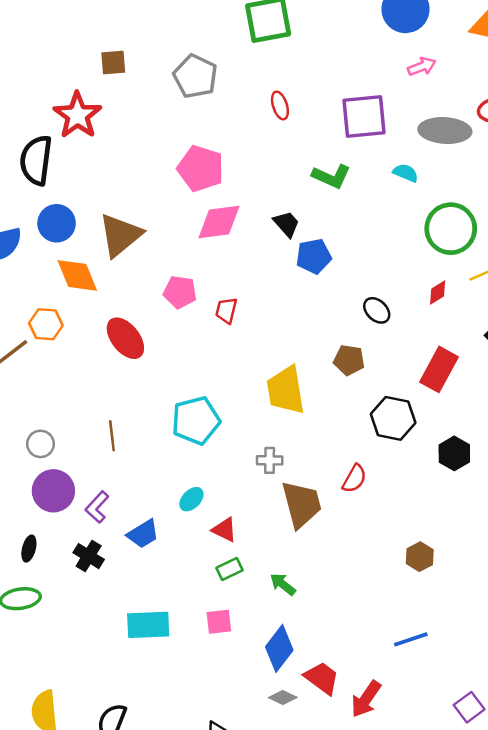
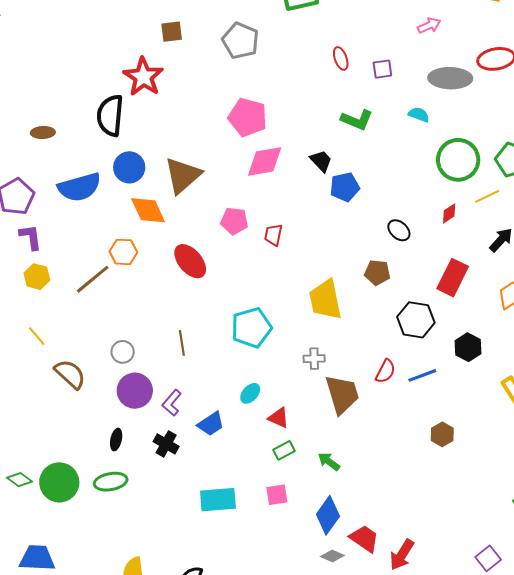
red ellipse: (280, 105) -> (341, 58), moved
purple square: (364, 117) -> (382, 69), size x0.5
blue line: (411, 639) -> (422, 375), moved

